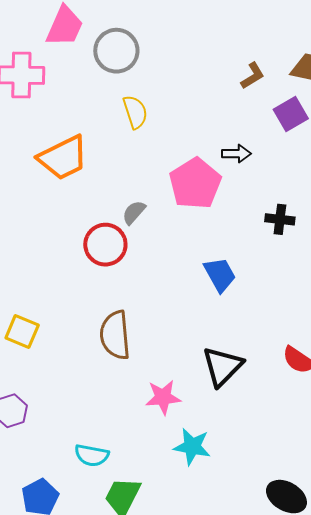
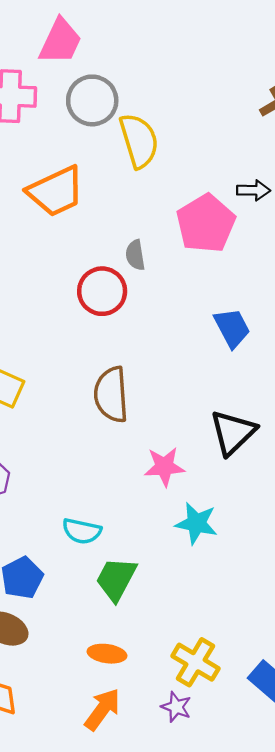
gray circle: (116, 51) -> (92, 100), moved
yellow semicircle: (135, 112) -> (139, 141), size x1.4
gray semicircle: (134, 212) -> (135, 255), turned -52

